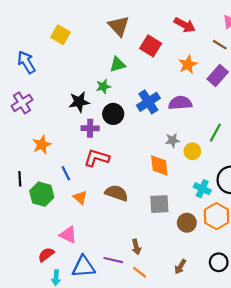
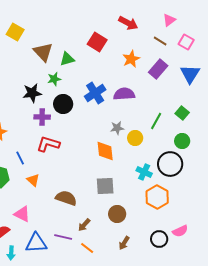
brown triangle: (119, 26) -> (43, 52), moved
brown semicircle: (116, 193) -> (66, 198), moved
brown circle: (187, 223) -> (117, 214), moved
brown arrow: (136, 247) -> (84, 225), turned 56

